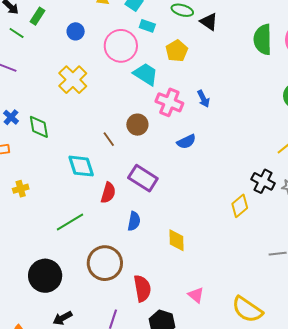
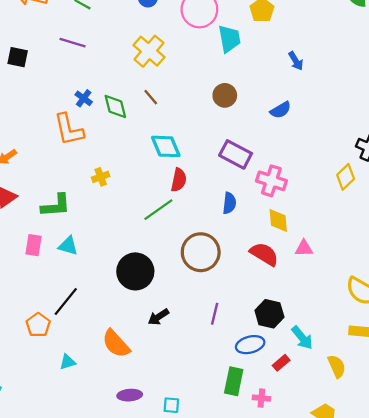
cyan trapezoid: (146, 74) -> (229, 39), turned 52
pink cross: (169, 102) -> (271, 181), moved
brown line: (109, 139) -> (151, 97), moved
red semicircle: (108, 193) -> (179, 180), moved
red semicircle: (142, 288) -> (264, 254), moved, turned -44
pink triangle: (196, 295) -> (304, 248), moved, turned -36

